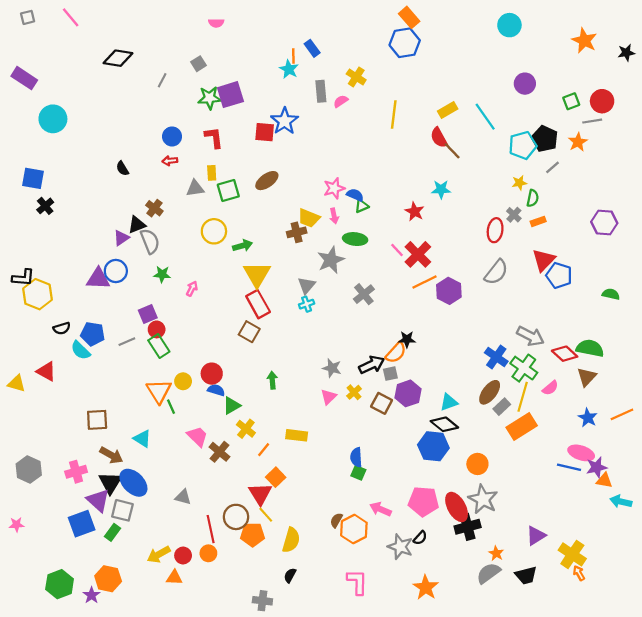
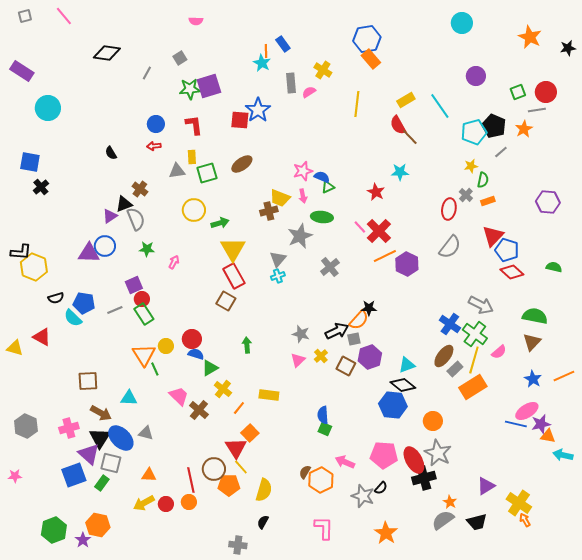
orange rectangle: (409, 17) -> (371, 59), moved
red diamond: (565, 354) -> (512, 272), moved
cyan triangle: (142, 439) -> (129, 398), turned -30
pink ellipse: (581, 453) -> (527, 411), turned -50
gray triangle: (183, 497) -> (146, 433), moved
orange triangle: (174, 578) -> (149, 475), moved

